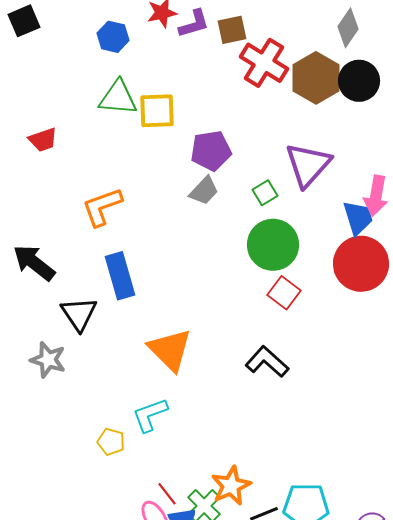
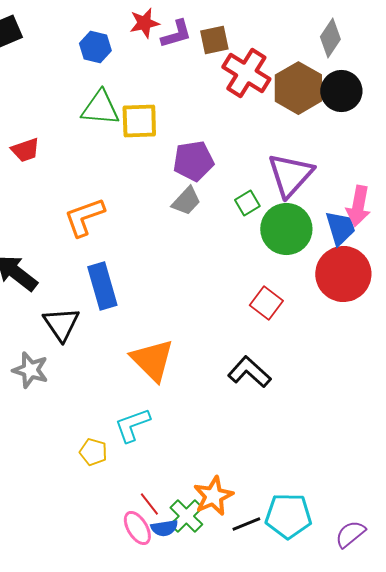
green circle: (273, 245) -> (286, 229), moved

